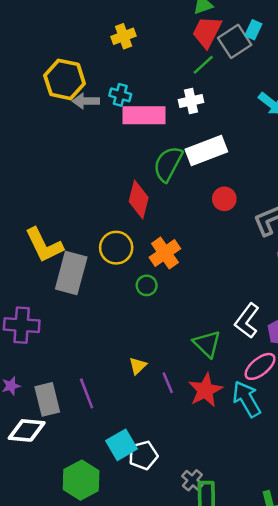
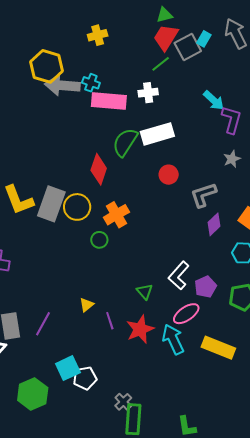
gray arrow: (86, 101) -> (62, 85), size x1.6
gray rectangle: (71, 273) -> (51, 204), moved
green triangle: (207, 344) -> (145, 292), size x0.7
purple line: (87, 393) -> (43, 324), turned 45

